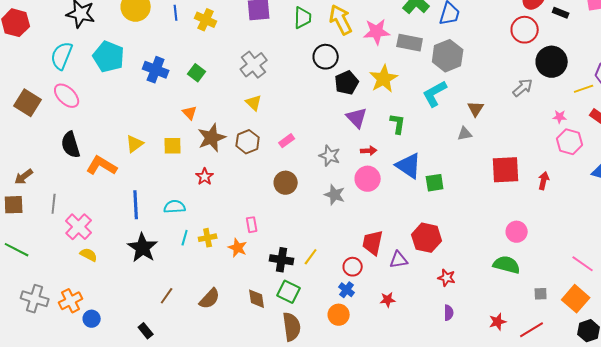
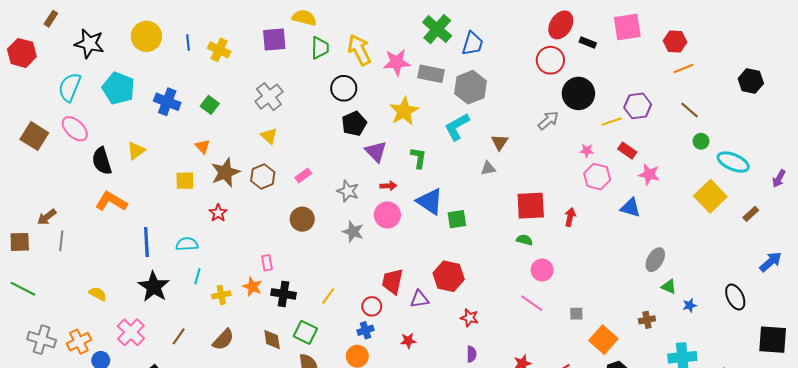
black pentagon: (347, 83) -> (354, 124), moved
yellow triangle: (135, 144) -> (136, 151), moved
black semicircle: (71, 145) -> (102, 161), moved
brown arrow: (24, 177) -> (47, 217), moved
pink cross: (79, 227) -> (131, 332), moved
yellow cross: (208, 238) -> (221, 295), moved
black cross: (282, 260) -> (284, 294), moved
pink line: (583, 264) -> (532, 303), moved
green semicircle: (507, 265) -> (524, 240), moved, size x0.6
blue cross: (347, 290) -> (366, 330), turned 35
gray square: (541, 294) -> (576, 314), moved

